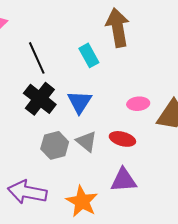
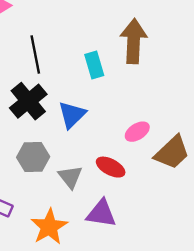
pink ellipse: (138, 104) -> (137, 132), turned -40
gray triangle: (86, 141) -> (70, 177), moved

